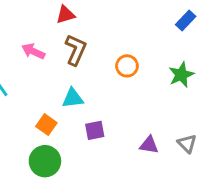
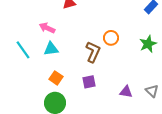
brown L-shape: (76, 50) -> (93, 52), moved
cyan triangle: (73, 98) -> (51, 49), moved

